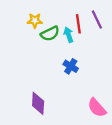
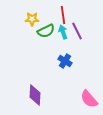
purple line: (97, 19) -> (77, 31), moved
red line: (78, 24) -> (63, 15), moved

